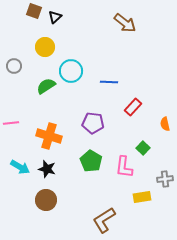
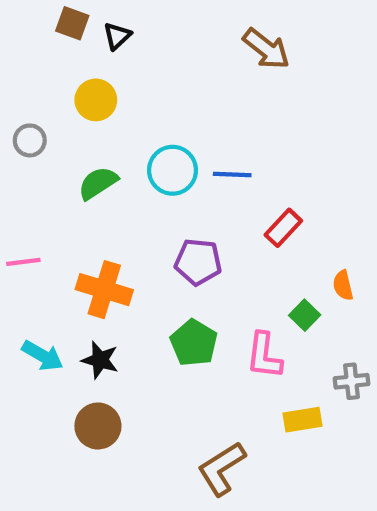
cyan circle: (71, 71) -> (173, 170), moved
orange semicircle: (165, 124) -> (343, 285), moved

